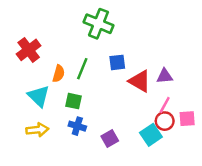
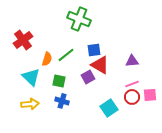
green line: (82, 69) -> (66, 55), turned 30
red triangle: (140, 81) -> (100, 65), moved
pink line: (165, 105) -> (132, 84), turned 40
cyan square: (151, 135) -> (109, 108), moved
purple square: (110, 139) -> (88, 77), moved

